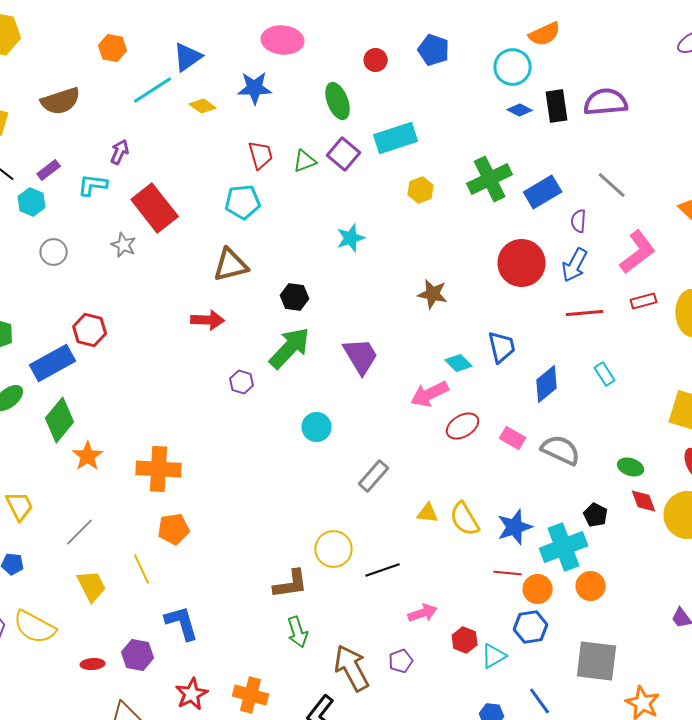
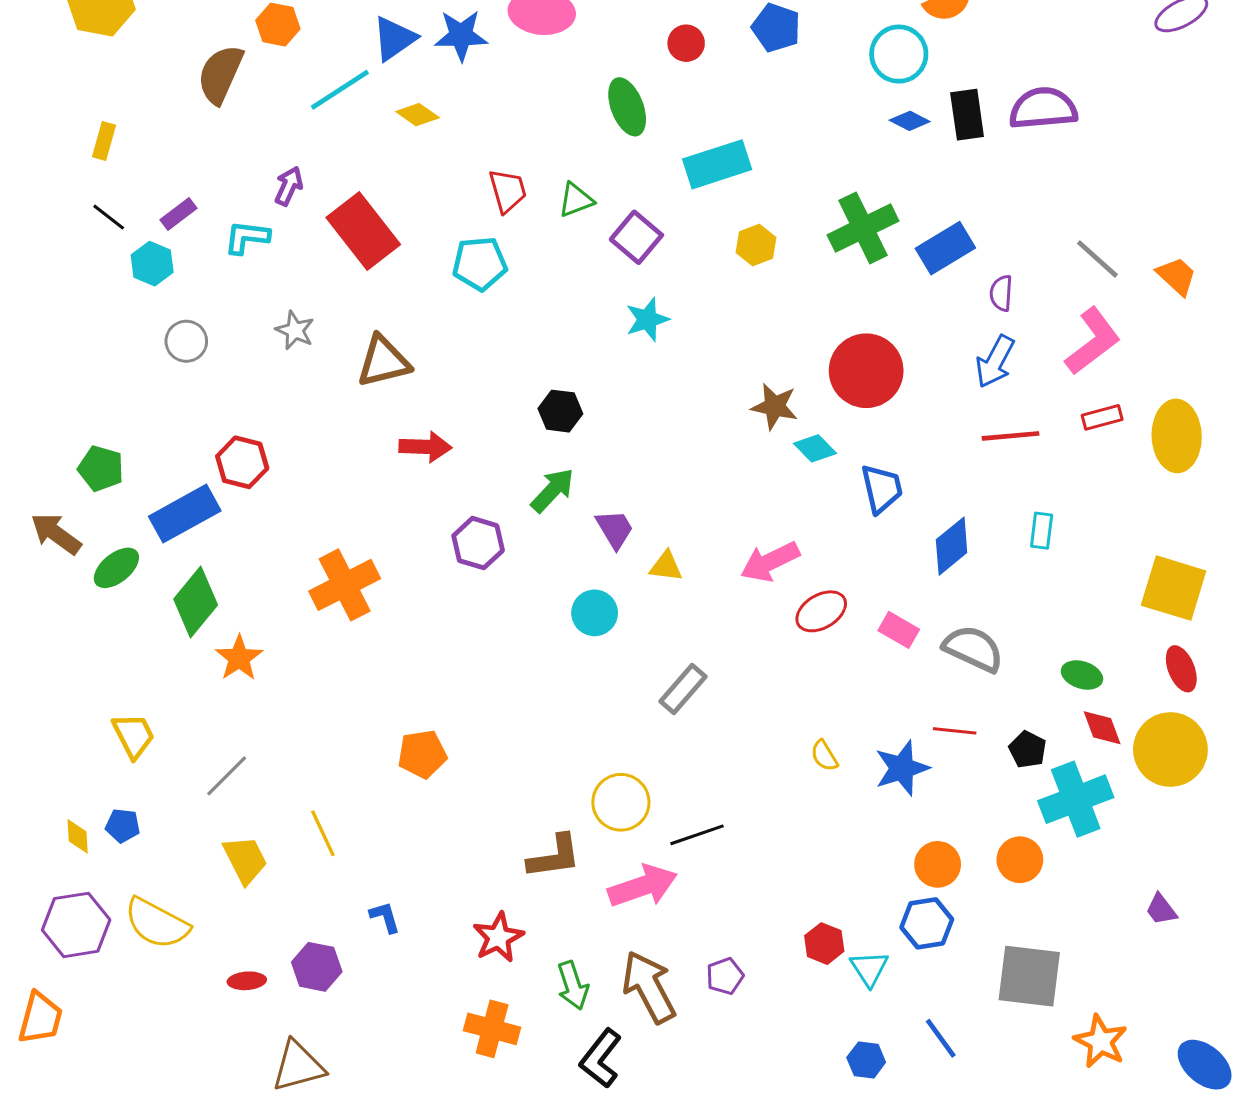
blue star: (255, 88) -> (461, 35), moved
brown semicircle: (61, 101) -> (220, 74), moved, turned 132
purple square: (344, 154) -> (636, 237), moved
gray line: (612, 185) -> (1097, 259), moved
red rectangle: (155, 208) -> (363, 231), moved
red circle: (522, 263) -> (866, 371), moved
brown triangle: (231, 265) -> (383, 361), moved
green arrow: (290, 348) -> (553, 490), size x0.7
purple trapezoid: (361, 356) -> (615, 529), moved, size x0.7
cyan diamond: (459, 363) -> (815, 448), moved
cyan rectangle: (605, 374) -> (1042, 531), turned 40
purple hexagon: (242, 382) -> (478, 543), size x1.4
orange cross: (159, 469) -> (345, 585), moved, turned -30
yellow triangle: (428, 513) -> (666, 566), moved
yellow semicircle: (465, 519) -> (824, 756), size x0.6
orange pentagon: (174, 529) -> (422, 754), moved
cyan cross: (564, 547) -> (1076, 799), moved
red line: (508, 573) -> (955, 731), moved
pink arrow: (423, 613) -> (643, 886), moved, size x1.5
blue L-shape: (182, 623) -> (385, 917), size x0.6
green arrow: (298, 632) -> (573, 985), moved
cyan triangle: (494, 656) -> (869, 968), turned -32
red star: (192, 694) -> (498, 937), moved

